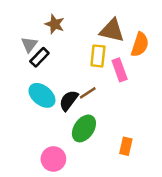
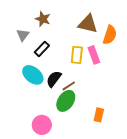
yellow rectangle: (98, 56) -> (77, 55), moved
black rectangle: (39, 57) -> (42, 49), moved
brown line: (88, 93) -> (69, 86), moved

